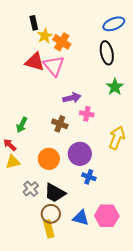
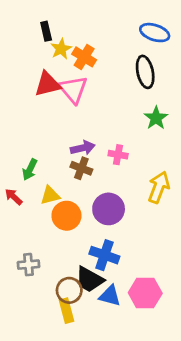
blue ellipse: (114, 24) -> (155, 33), turned 40
red triangle: (35, 62) -> (47, 84), turned -30
purple arrow: (72, 98) -> (83, 148), moved
yellow triangle: (13, 162) -> (50, 195), moved
blue cross: (89, 177) -> (104, 255), moved, size x1.5
gray cross: (31, 189) -> (28, 265), moved, turned 35
black trapezoid: (55, 193) -> (90, 279), moved

